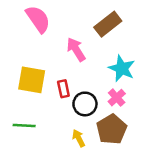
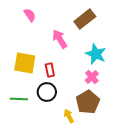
pink semicircle: (38, 19) -> (30, 15), size x0.6
black circle: (85, 104) -> (47, 92), moved
yellow arrow: (79, 138) -> (69, 116), moved

